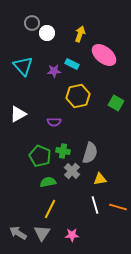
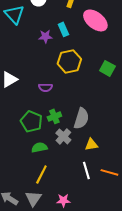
cyan rectangle: (72, 64) -> (63, 29), turned 40
cyan triangle: (23, 66) -> (14, 14), moved
green cross: (63, 151) -> (54, 116), turned -32

